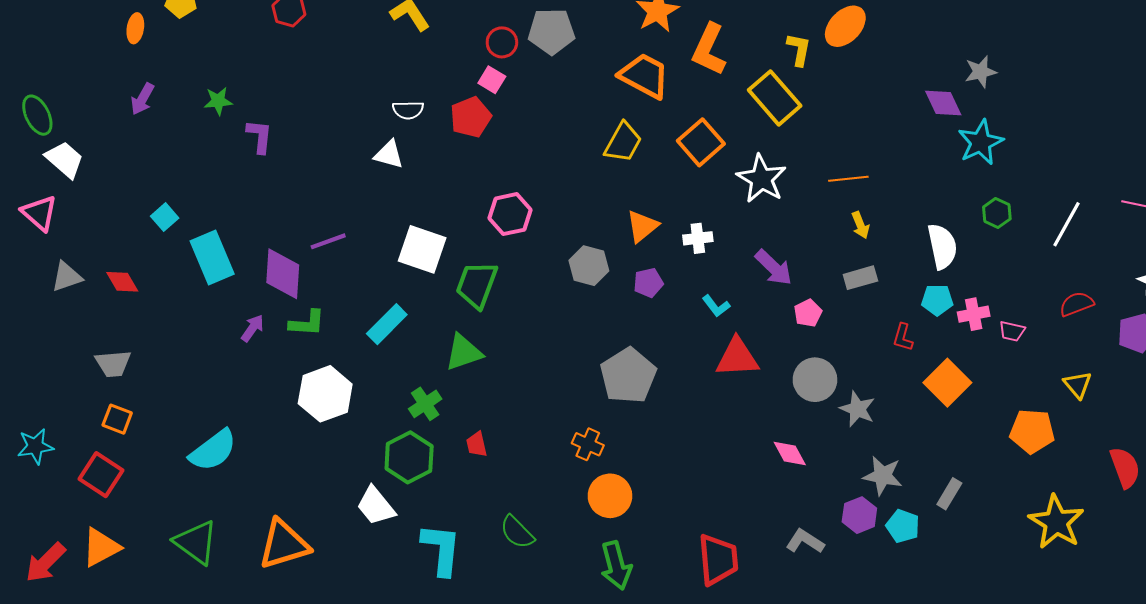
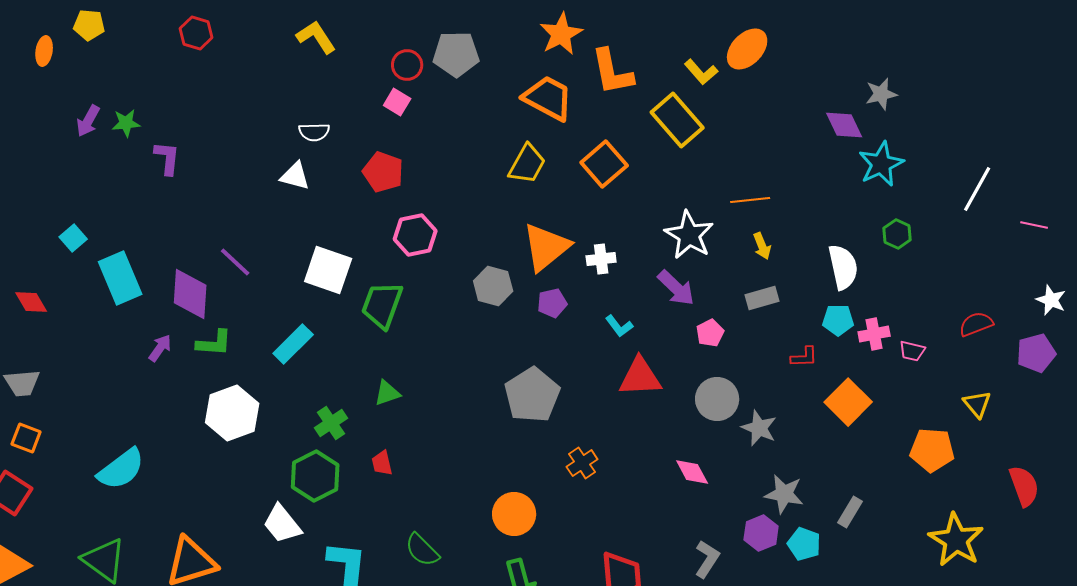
orange L-shape: (709, 49) -> (612, 72), turned -36
yellow L-shape: (799, 49) -> (701, 72), turned 128
purple arrow: (142, 99) -> (88, 121), moved
red pentagon: (471, 117) -> (383, 172), moved, turned -30
white star: (761, 179) -> (689, 235), moved
white line: (1066, 224) -> (977, 189), moved
orange triangle: (642, 226) -> (546, 247), size x1.5
purple line: (328, 241) -> (235, 262), turned 63
red L-shape: (903, 337) -> (804, 357), turned -108
green triangle: (464, 352) -> (387, 393), moved, size x0.7
orange cross: (588, 444) -> (582, 463), moved, turned 32
gray L-shape: (805, 541) -> (707, 559), turned 90

